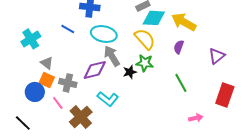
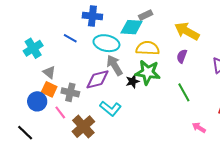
cyan diamond: (154, 18) -> (132, 27), moved
yellow semicircle: (145, 39) -> (148, 48), turned -45
green star: (145, 63) -> (148, 72), size x1.4
pink arrow: (196, 118) -> (199, 128), turned -136

